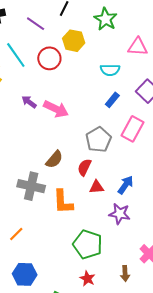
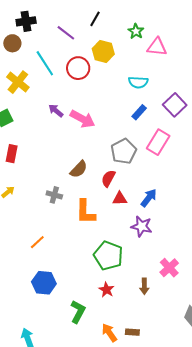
green star: (106, 19) -> (136, 31), size x0.7
pink triangle: (138, 47) -> (157, 47), moved
gray cross: (31, 186) -> (54, 195), size x0.6

